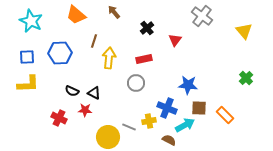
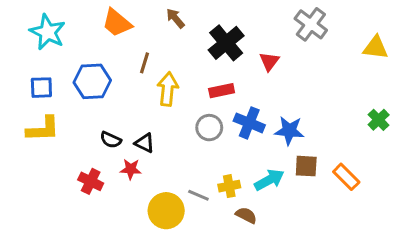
black cross: (147, 28) -> (226, 43), size x1.6
yellow triangle: (244, 31) -> (375, 47), turned -42
blue cross: (167, 108) -> (249, 123), moved
cyan arrow: (185, 125) -> (269, 180), moved
brown semicircle: (169, 140) -> (246, 215), moved

